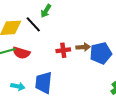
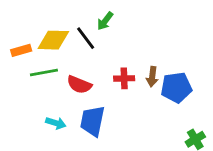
brown arrow: (83, 47) -> (152, 77), turned 96
red semicircle: (21, 53) -> (79, 85), moved

